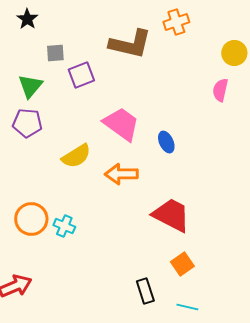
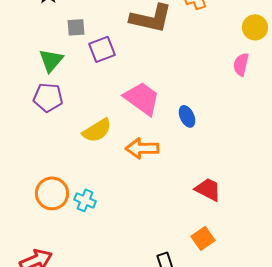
red trapezoid: (171, 215) -> (208, 189), moved, size x0.7

